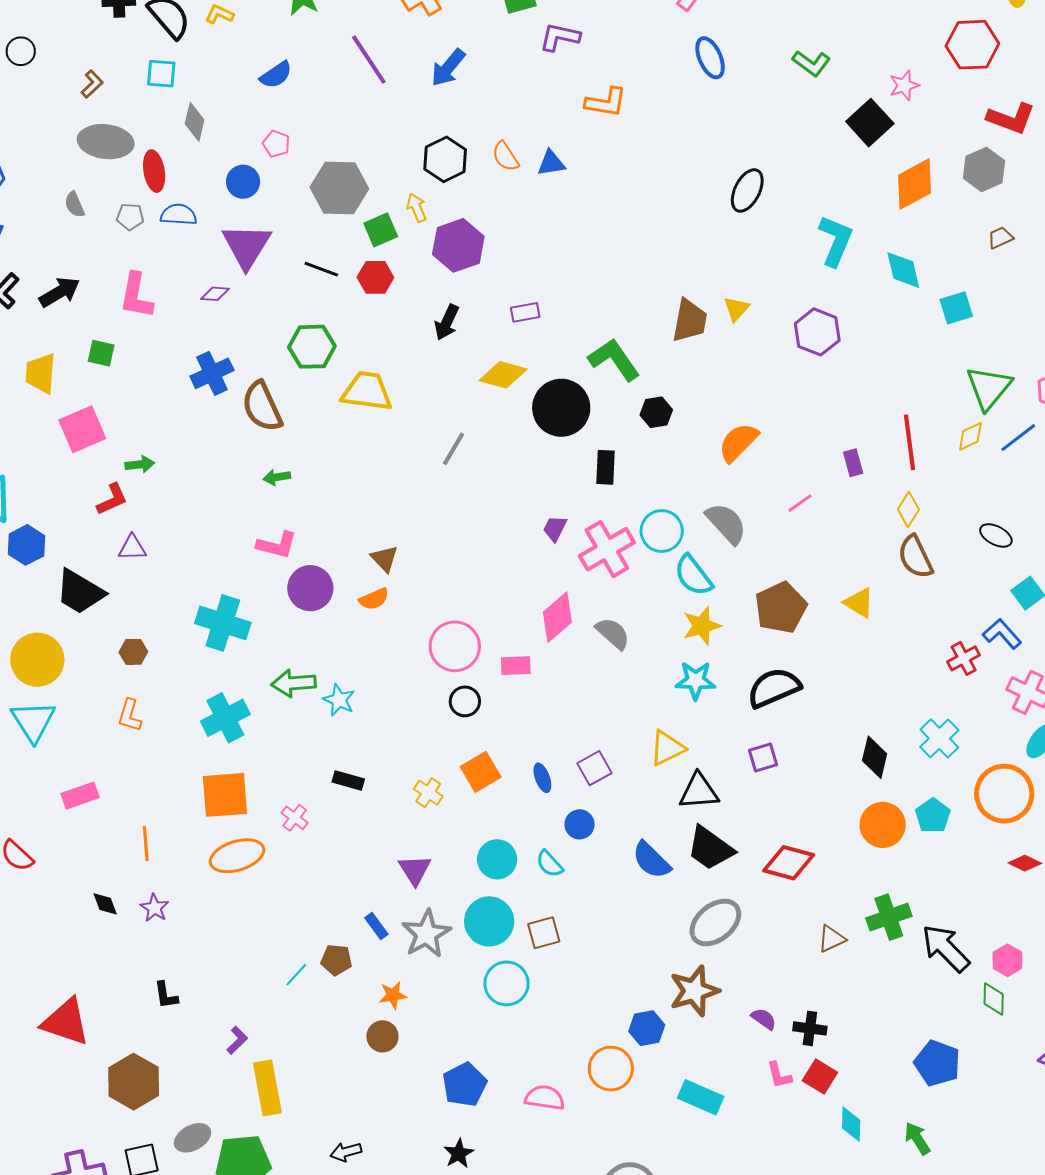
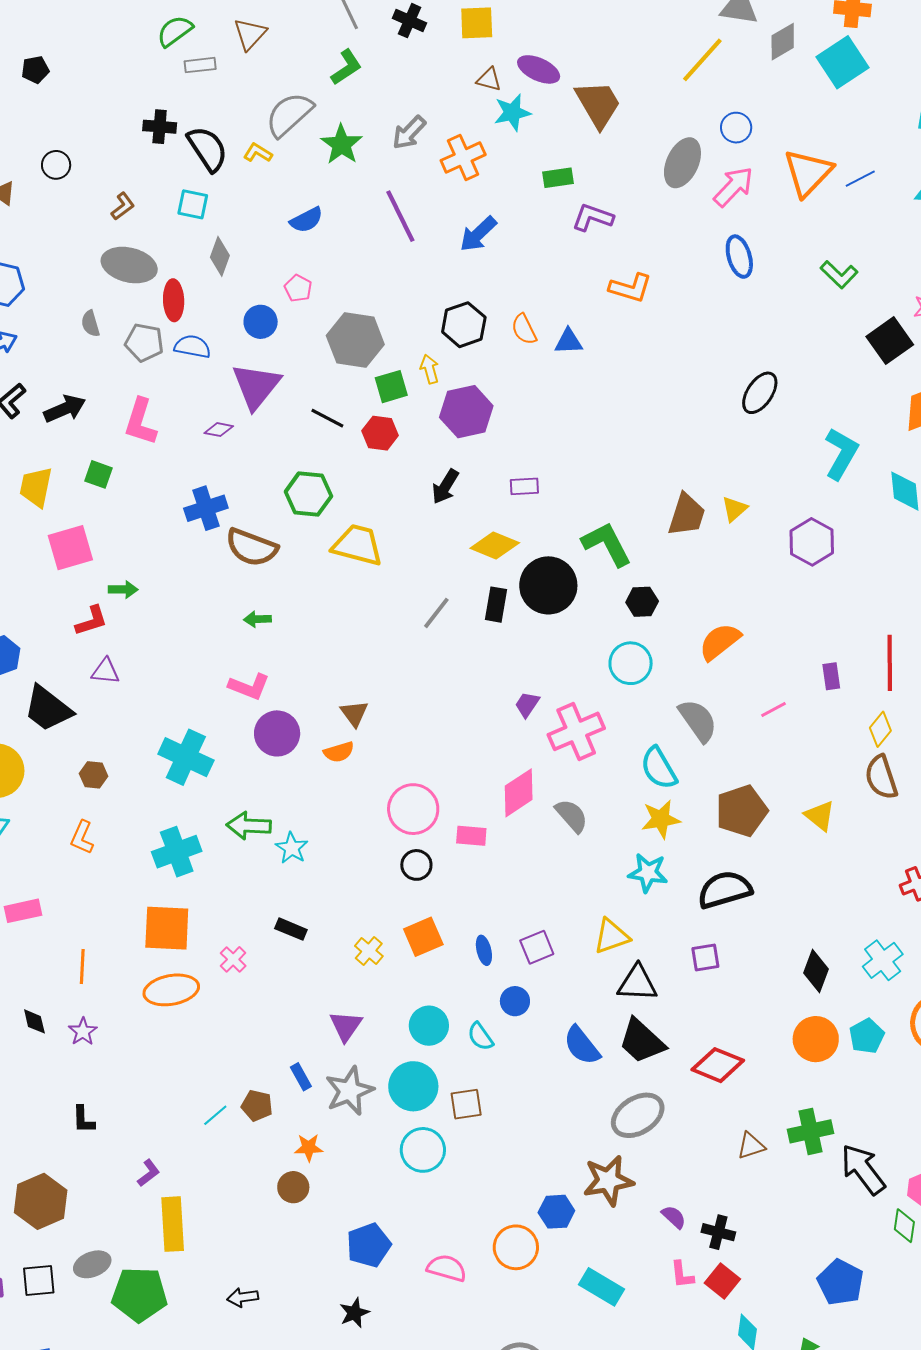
gray pentagon: (130, 217) -> (144, 342), size x1.4
brown semicircle: (262, 407) -> (252, 547), turned -52
black rectangle: (606, 467) -> (496, 605), moved
cyan circle: (662, 531) -> (631, 663), moved

